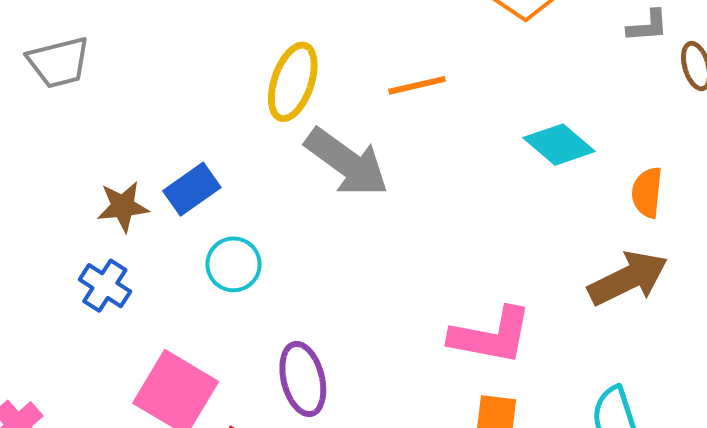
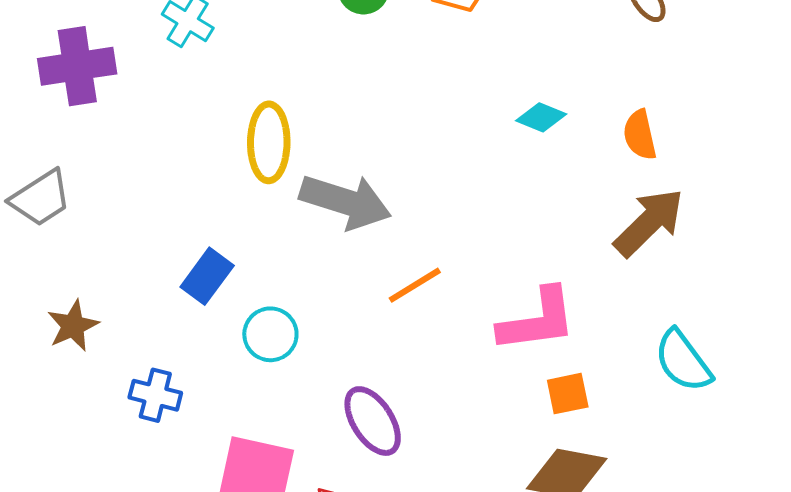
orange line: (417, 85) -> (415, 285), moved
cyan diamond: (559, 145) -> (541, 117), size x0.7
brown star: (123, 206) -> (73, 326), moved

